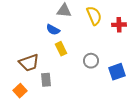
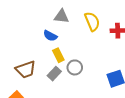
gray circle: (91, 61) -> (75, 67), moved
gray rectangle: (46, 80) -> (54, 74), moved, turned 48

